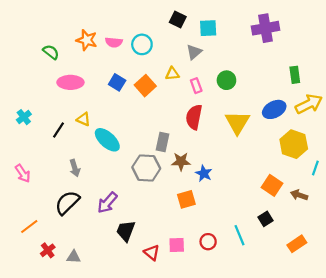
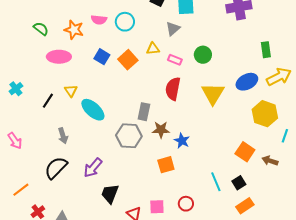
orange star: (87, 40) -> (74, 30), moved
pink rectangle: (196, 86) -> (175, 60), turned -48
yellow triangle: (83, 119) -> (71, 91), turned 32
cyan line: (239, 235) -> (216, 182), moved
orange rectangle: (297, 244) -> (245, 206), moved

